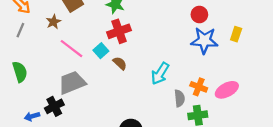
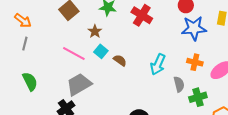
brown star: (53, 22) -> (95, 31), moved
red cross: (119, 31) -> (142, 15), moved, turned -30
orange cross: (199, 87) -> (195, 62), moved

